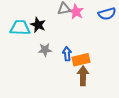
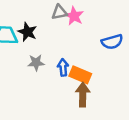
blue semicircle: (107, 14) -> (112, 42), moved
orange rectangle: (81, 60) -> (80, 75), turned 36

